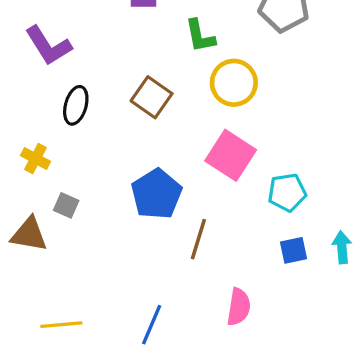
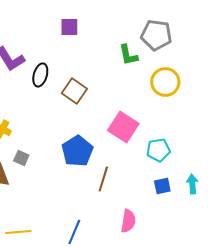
green L-shape: (200, 36) -> (128, 55), moved
yellow circle: (234, 83) -> (165, 82), moved
black ellipse: (76, 105) -> (40, 75), moved

